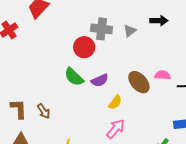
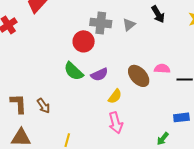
black arrow: (159, 21) -> (158, 14), turned 60
pink arrow: (116, 129) -> (116, 123), turned 125

